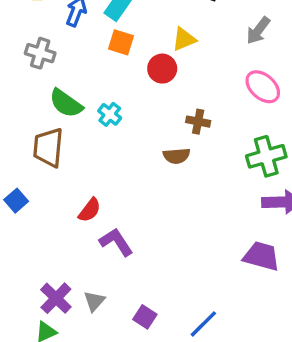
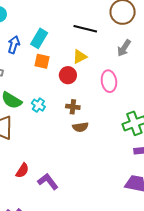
pink ellipse: (263, 87) -> (109, 81), moved, turned 45
brown cross: (198, 122) -> (73, 107), moved
red semicircle: (90, 210) -> (22, 171), moved

